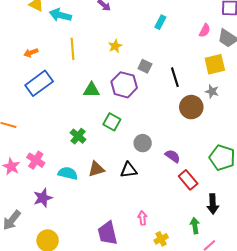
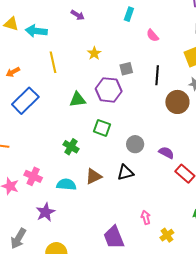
cyan rectangle: (160, 22) -> (129, 14), moved
pink semicircle: (205, 30) -> (153, 35), moved, turned 120
gray square: (145, 66) -> (126, 69), turned -32
black line: (175, 77) -> (157, 75), turned 30

